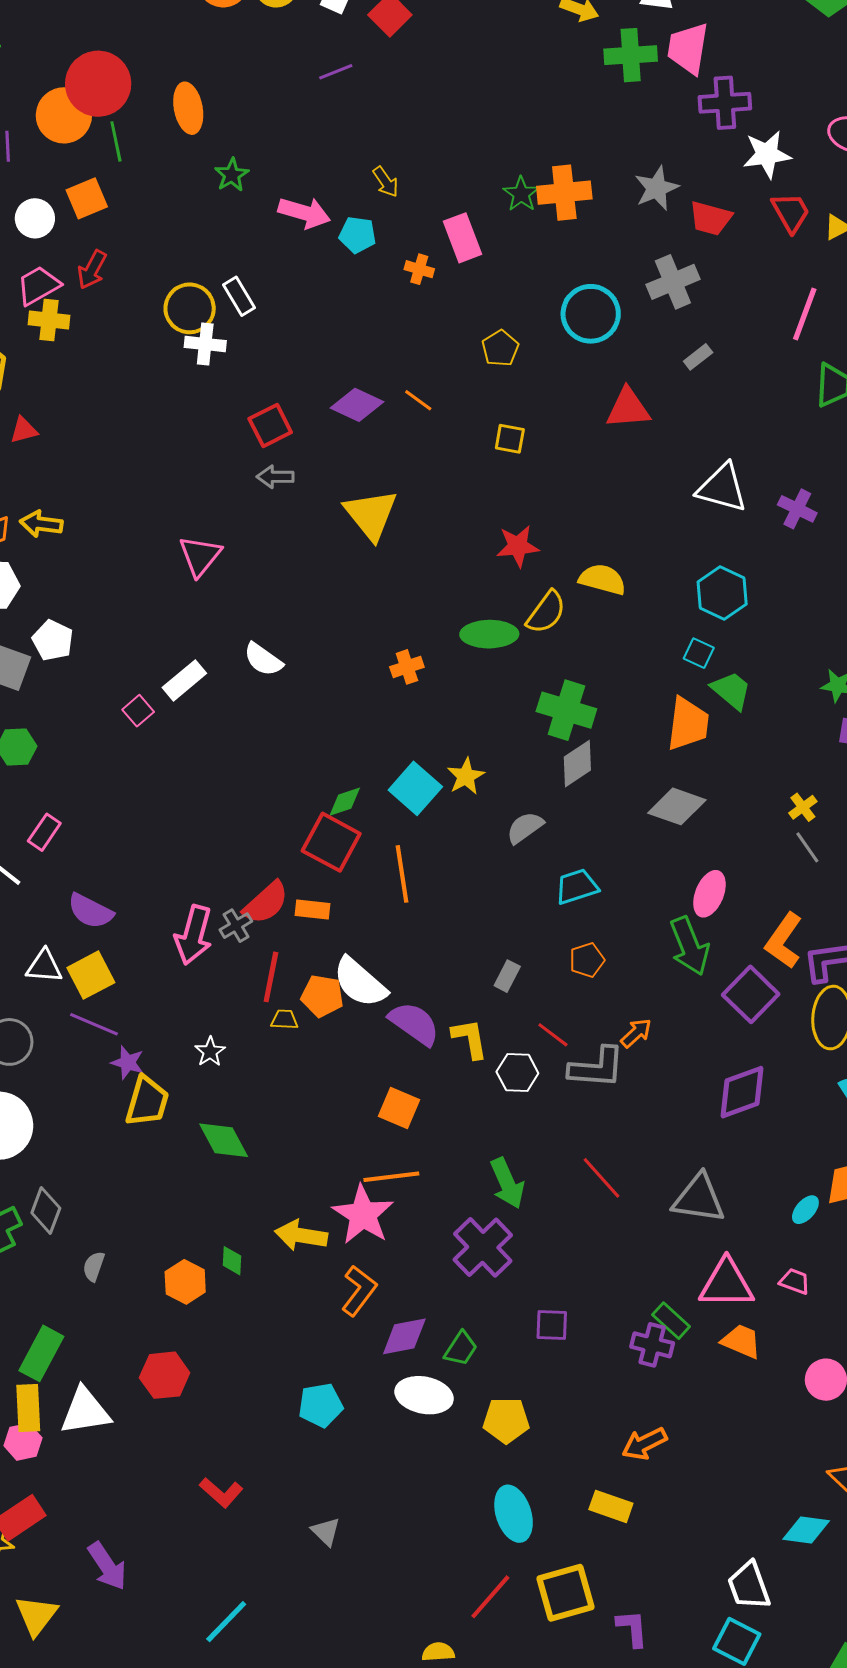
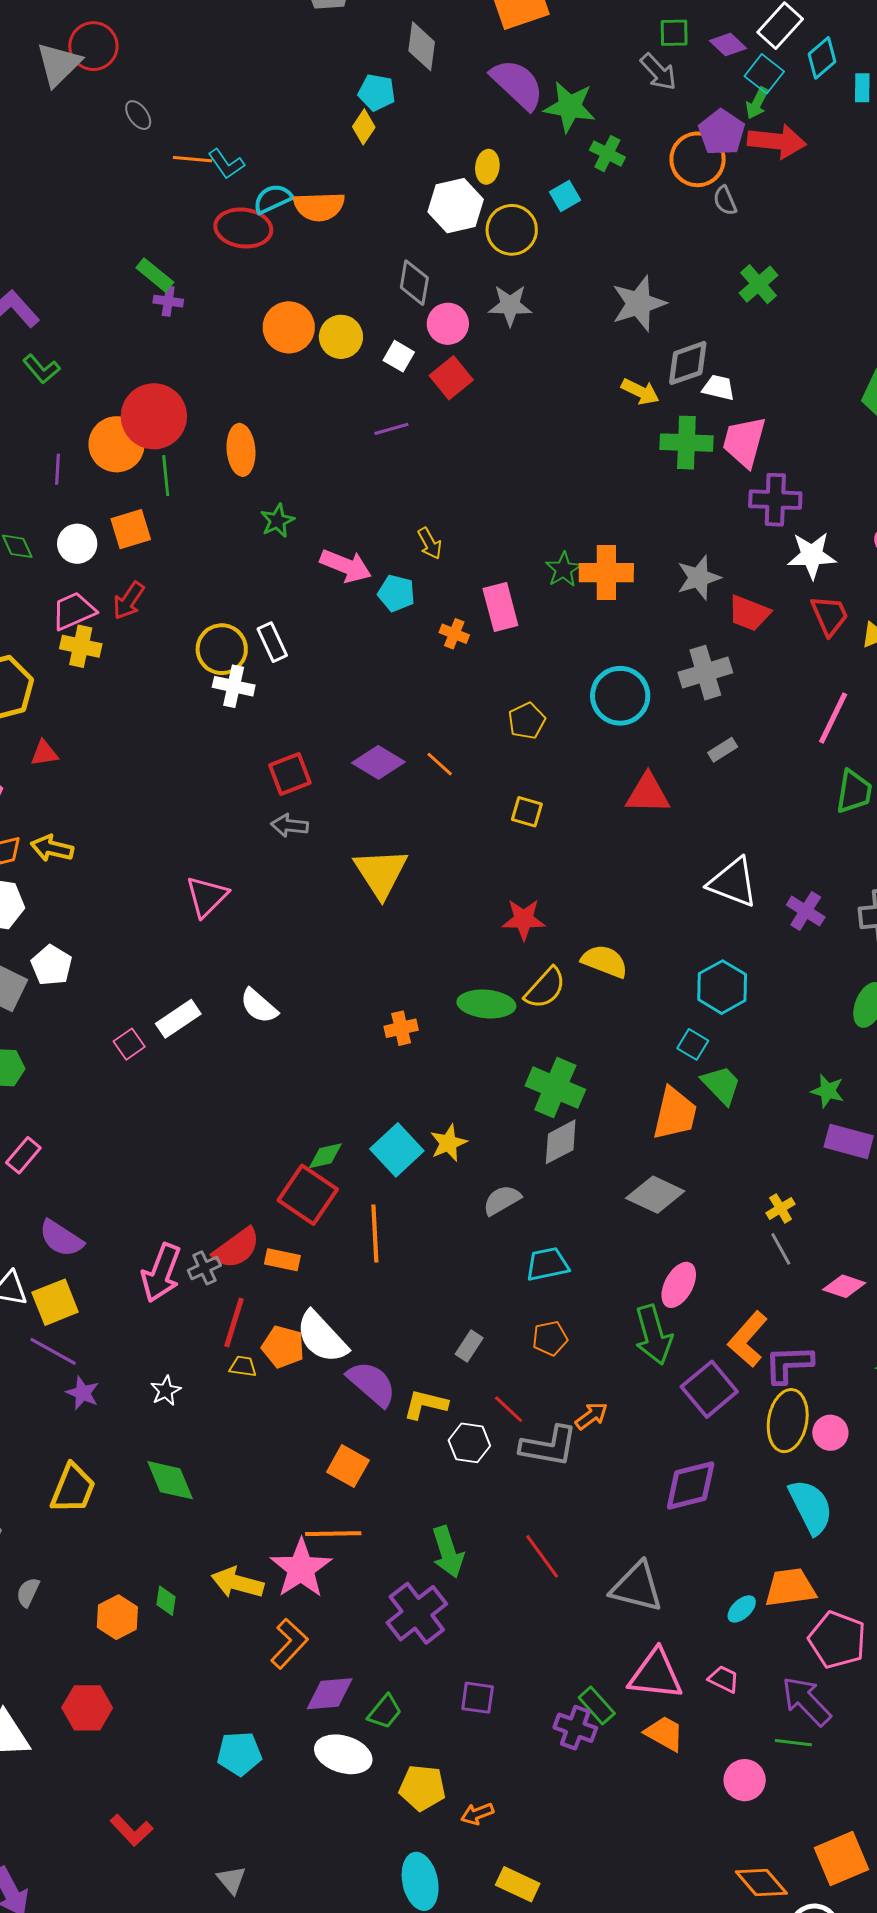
yellow L-shape: (470, 1039) -> (425, 1404), turned -72
yellow trapezoid: (147, 1101) -> (73, 1489), moved
orange arrow: (644, 1444) -> (477, 1814), moved, size x0.7

